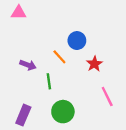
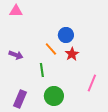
red star: (94, 64) -> (72, 54), moved
purple arrow: (28, 65) -> (16, 55), moved
pink line: (107, 96) -> (92, 83), turned 48

